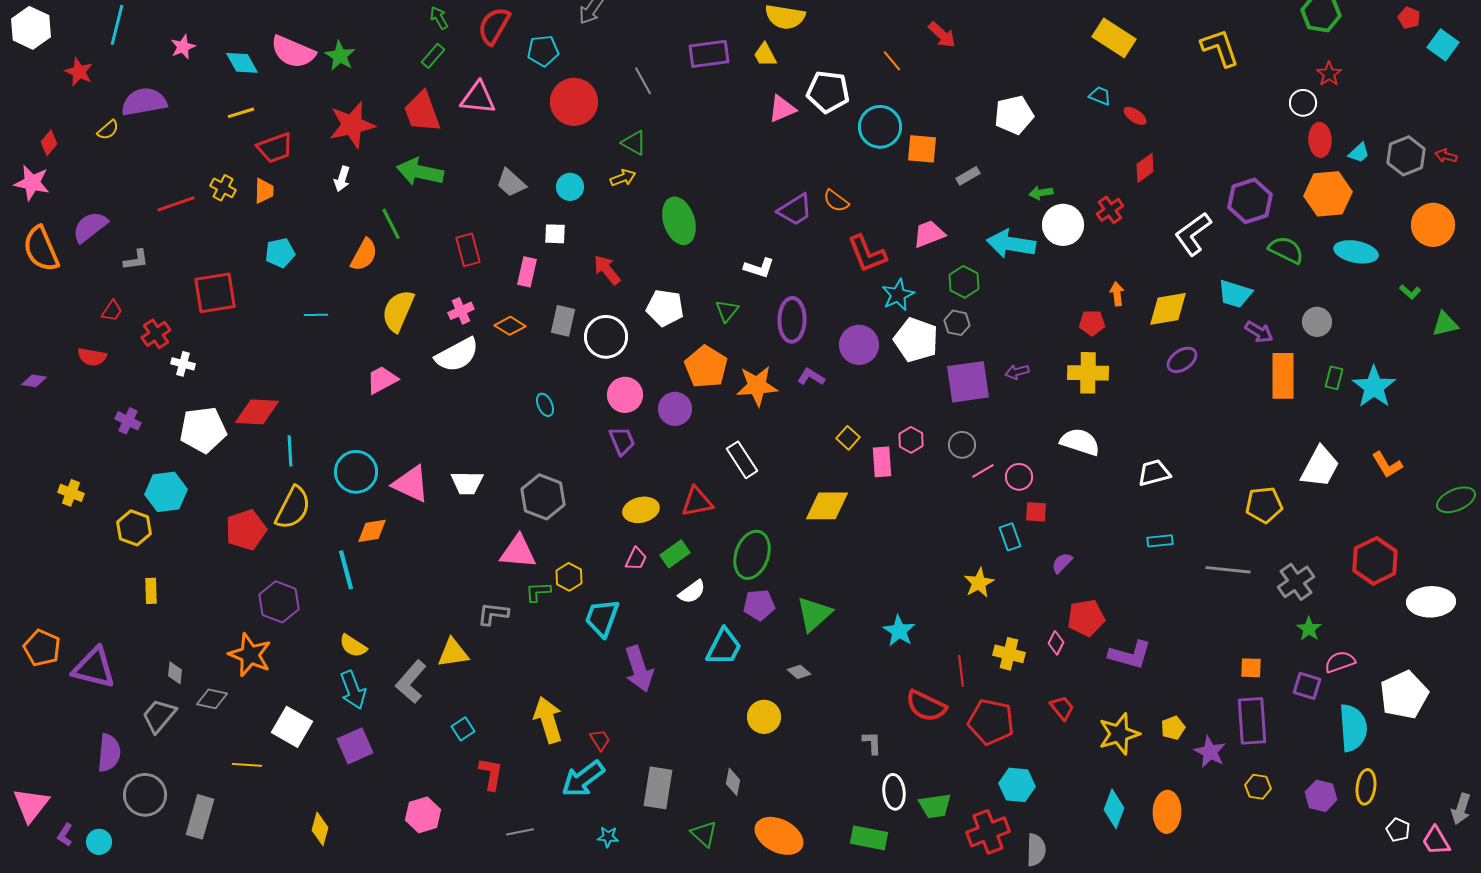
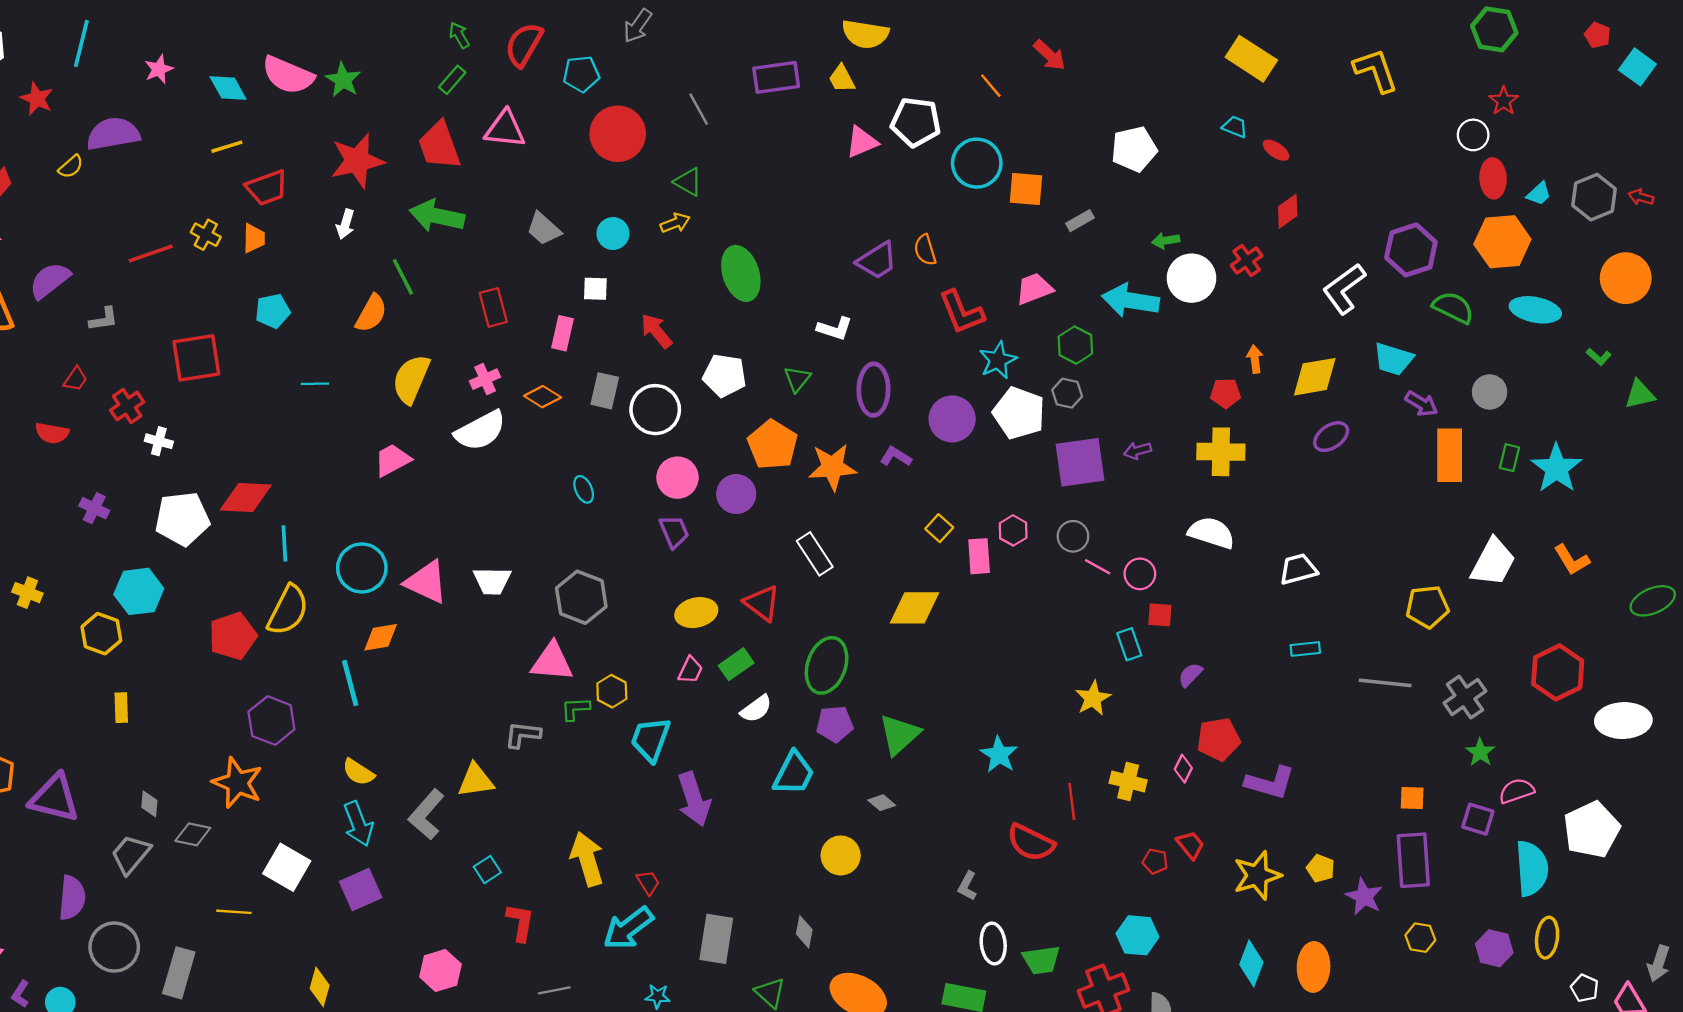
orange semicircle: (836, 201) -> (925, 250), turned 36
pink line: (983, 471) -> (1098, 567), turned 60
red triangle: (697, 502) -> (762, 603), turned 48
red pentagon: (991, 722) -> (1155, 861), moved, size x0.5
yellow pentagon: (1173, 728) -> (1321, 868), turned -30
gray L-shape: (872, 743) -> (967, 886), turned -150

